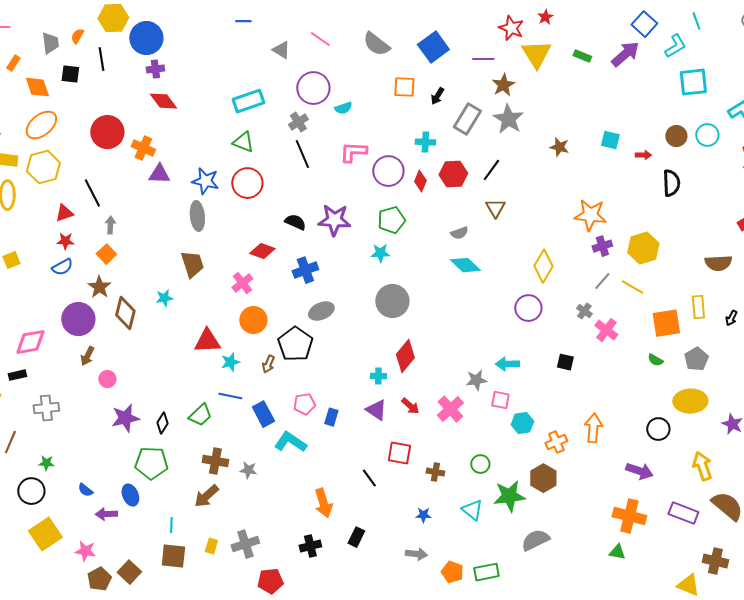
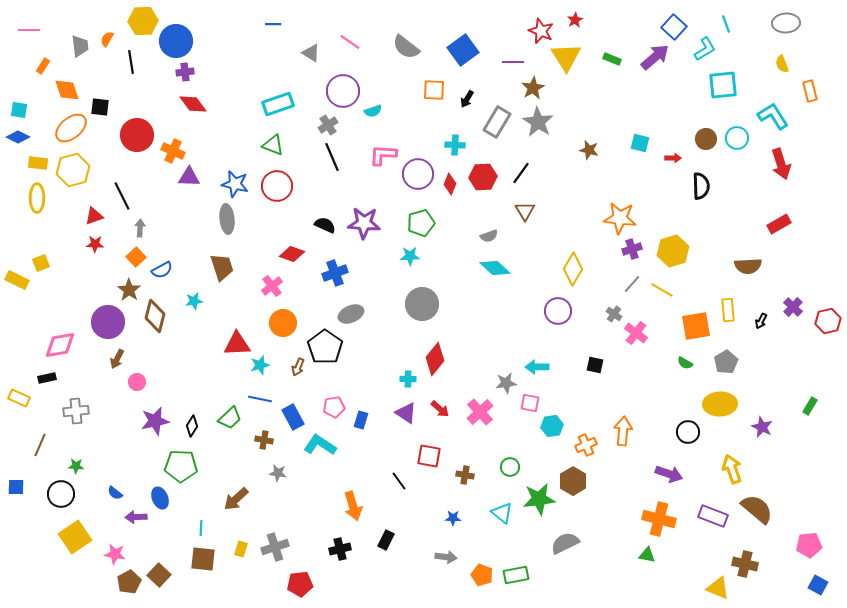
black square: (70, 74) -> (100, 107), moved
blue semicircle: (62, 267) -> (162, 270), moved
brown cross: (215, 461) -> (264, 440), moved, size x0.7

